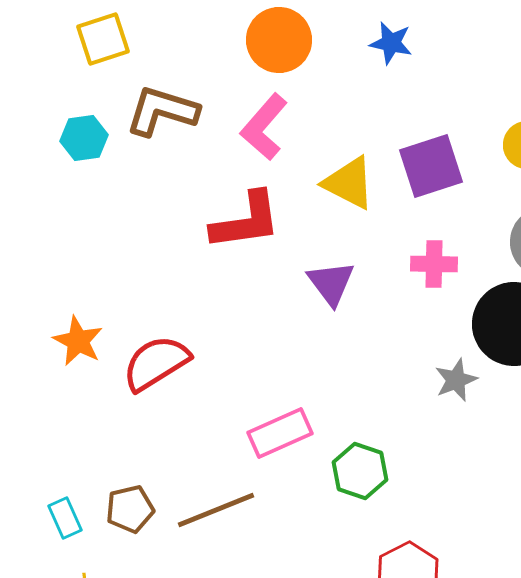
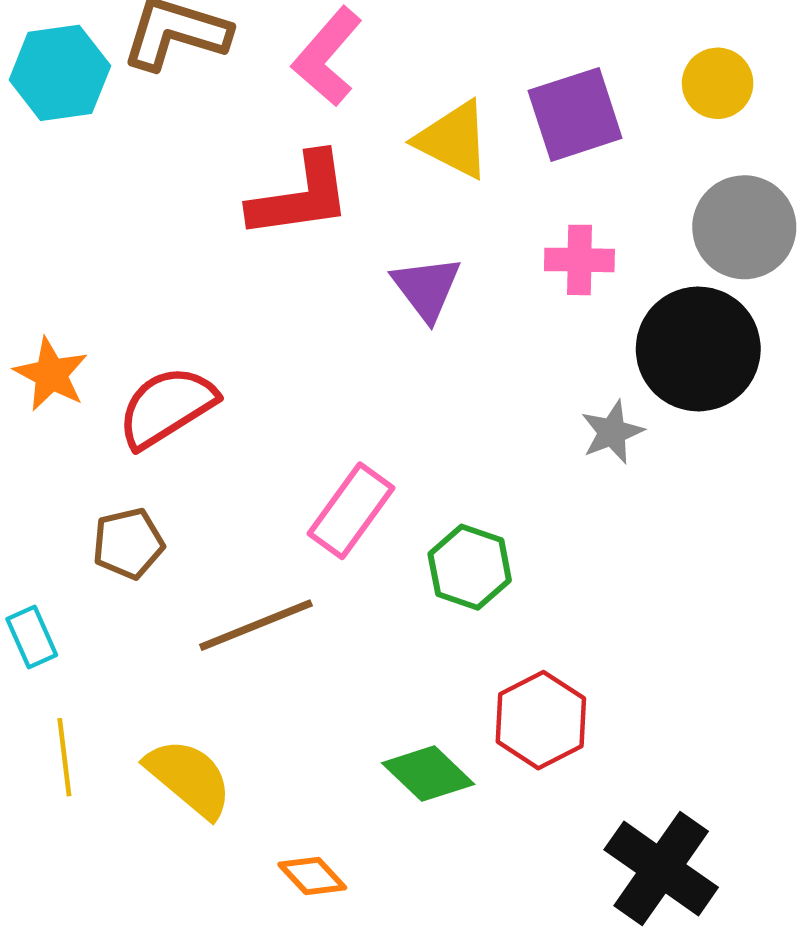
cyan hexagon: (84, 138) -> (60, 73), size x1.4
pink rectangle: (280, 433) -> (351, 511), turned -30
brown pentagon: (130, 509) -> (128, 543), moved

